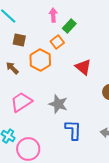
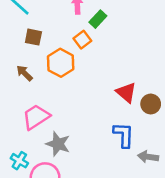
red triangle: (83, 67) -> (126, 92), moved
gray star: (58, 104) -> (58, 144), moved
blue L-shape: (73, 130) -> (124, 135), moved

